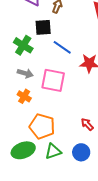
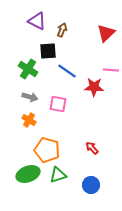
pink square: (53, 80) -> (58, 104), size x0.7
blue circle: (81, 152) -> (91, 185), moved

